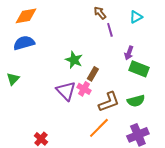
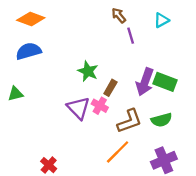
orange diamond: (26, 16) -> (31, 19), turned 30
purple arrow: (129, 53) -> (145, 82), moved, size x1.6
green triangle: (13, 79) -> (15, 94), turned 32

